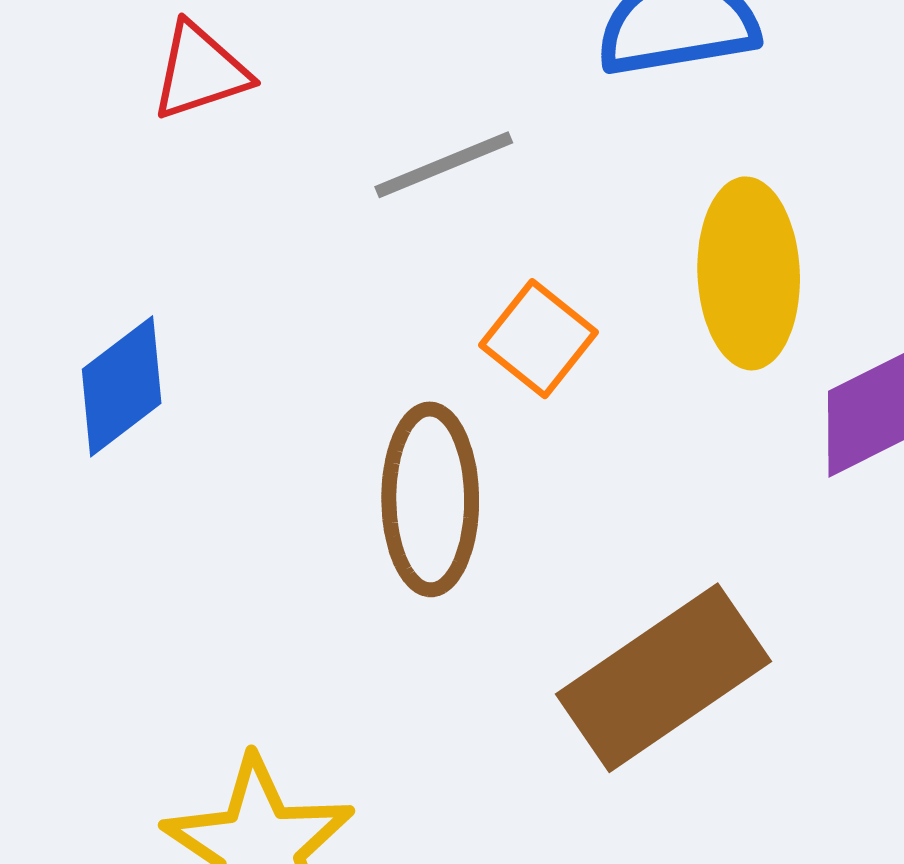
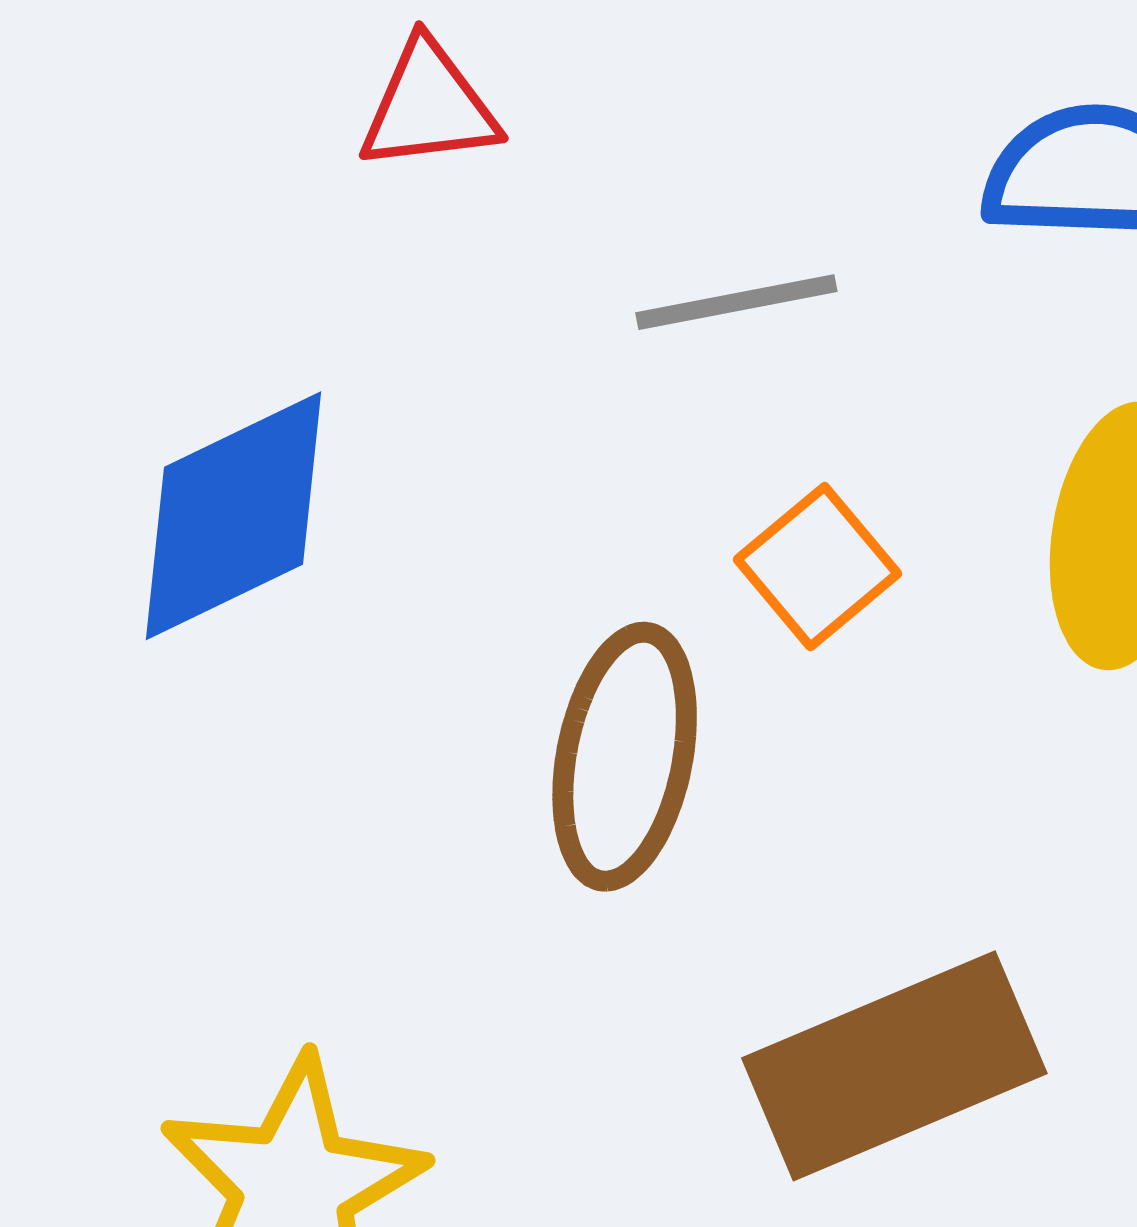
blue diamond: (122, 386) -> (233, 516), size x1.4

